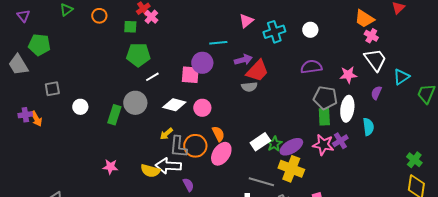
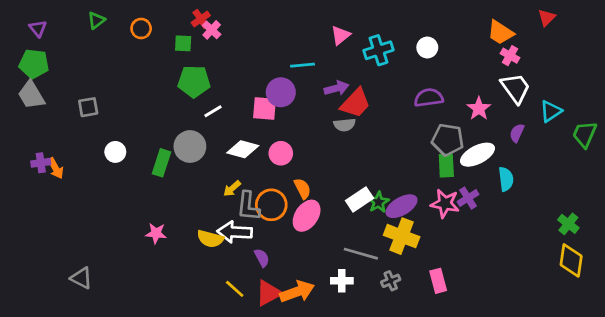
green pentagon: (39, 45) -> (34, 64), moved
pink star: (348, 75) -> (479, 109), turned -30
gray square: (52, 89) -> (88, 107), moved
white ellipse: (347, 109) -> (477, 155), turned 55

